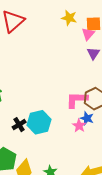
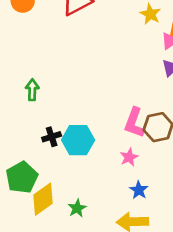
pink L-shape: (77, 100) -> (134, 123), turned -85
blue star: (87, 118) -> (139, 190), moved

